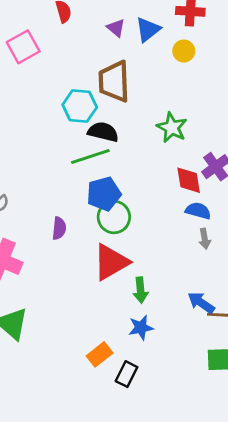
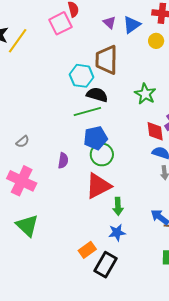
pink square: (23, 47) -> (60, 23), moved
black rectangle: (127, 374) -> (105, 265), size x1.4

